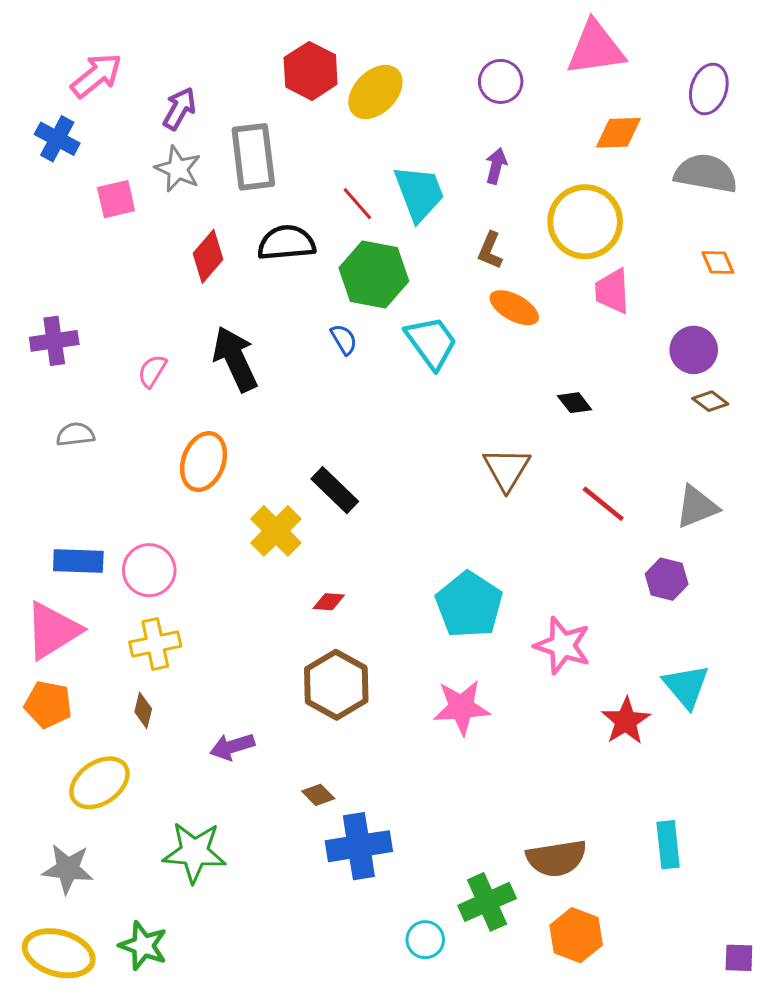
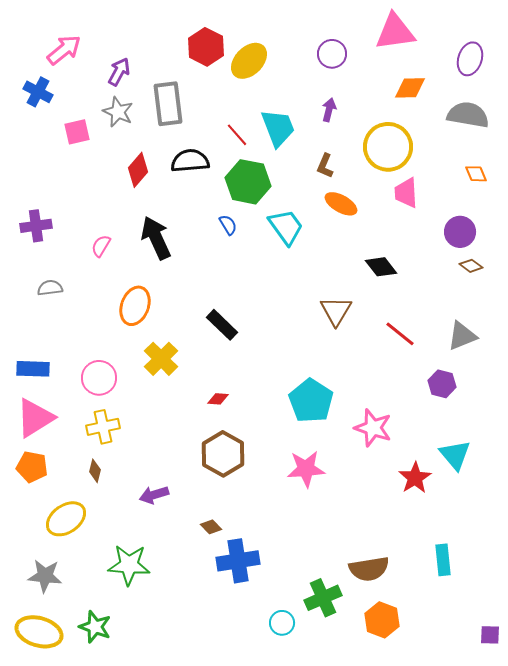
black diamond: (575, 403) -> (381, 267), size x1.4
yellow cross: (276, 531) -> (161, 359), moved
blue rectangle: (78, 561) -> (33, 369), moved

